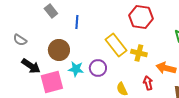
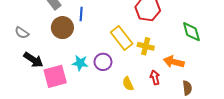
brown circle: (59, 50) -> (62, 28), moved

